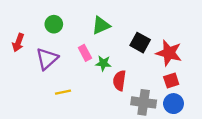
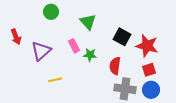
green circle: (54, 24) -> (51, 12), moved
green triangle: (101, 25) -> (88, 22), turned -48
red arrow: (18, 43) -> (16, 37), turned -42
red semicircle: (119, 81) -> (115, 66), moved

